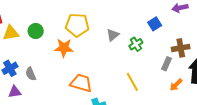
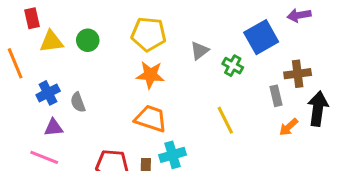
blue square: (155, 24) -> (261, 37), size x1.6
green cross: (136, 44) -> (233, 66), turned -32
orange star: (64, 48) -> (150, 75), moved
gray rectangle: (166, 64) -> (276, 96), turned -40

